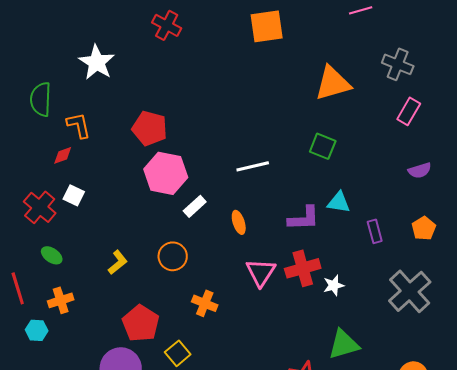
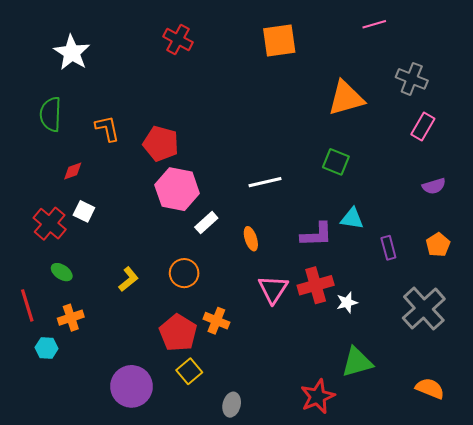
white star: (97, 62) -> (72, 53), moved
orange L-shape: (79, 125) -> (107, 128), moved
red pentagon: (141, 323) -> (178, 333), moved

